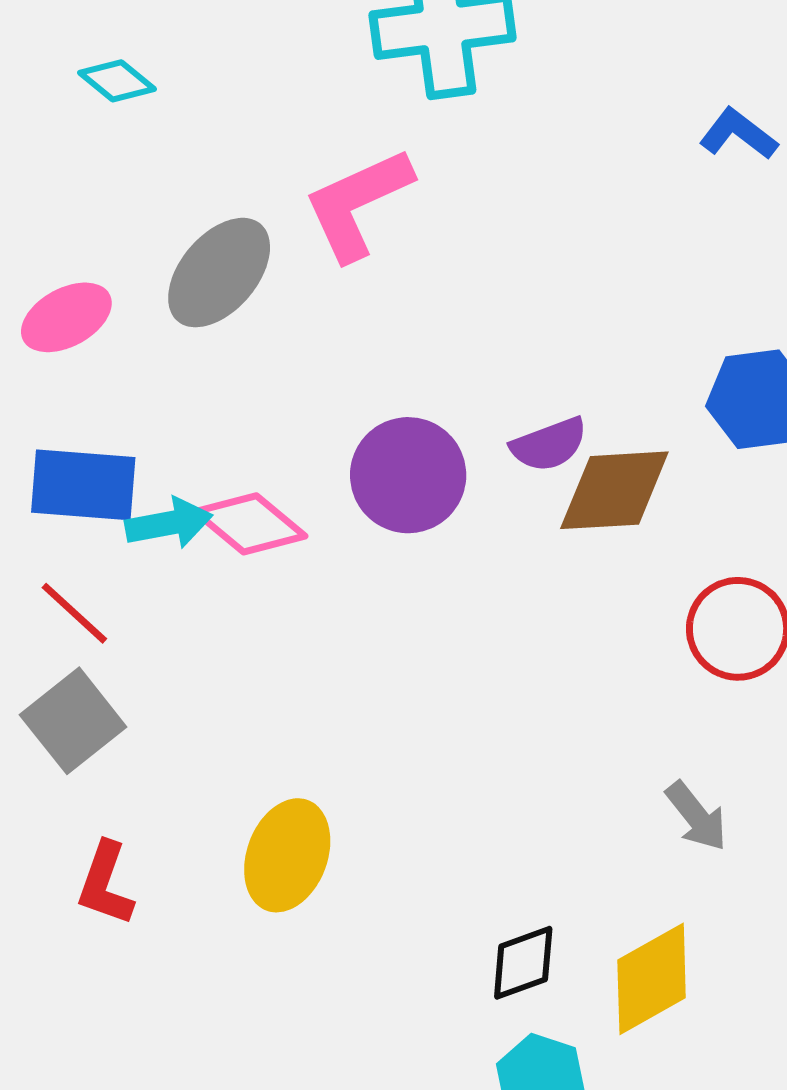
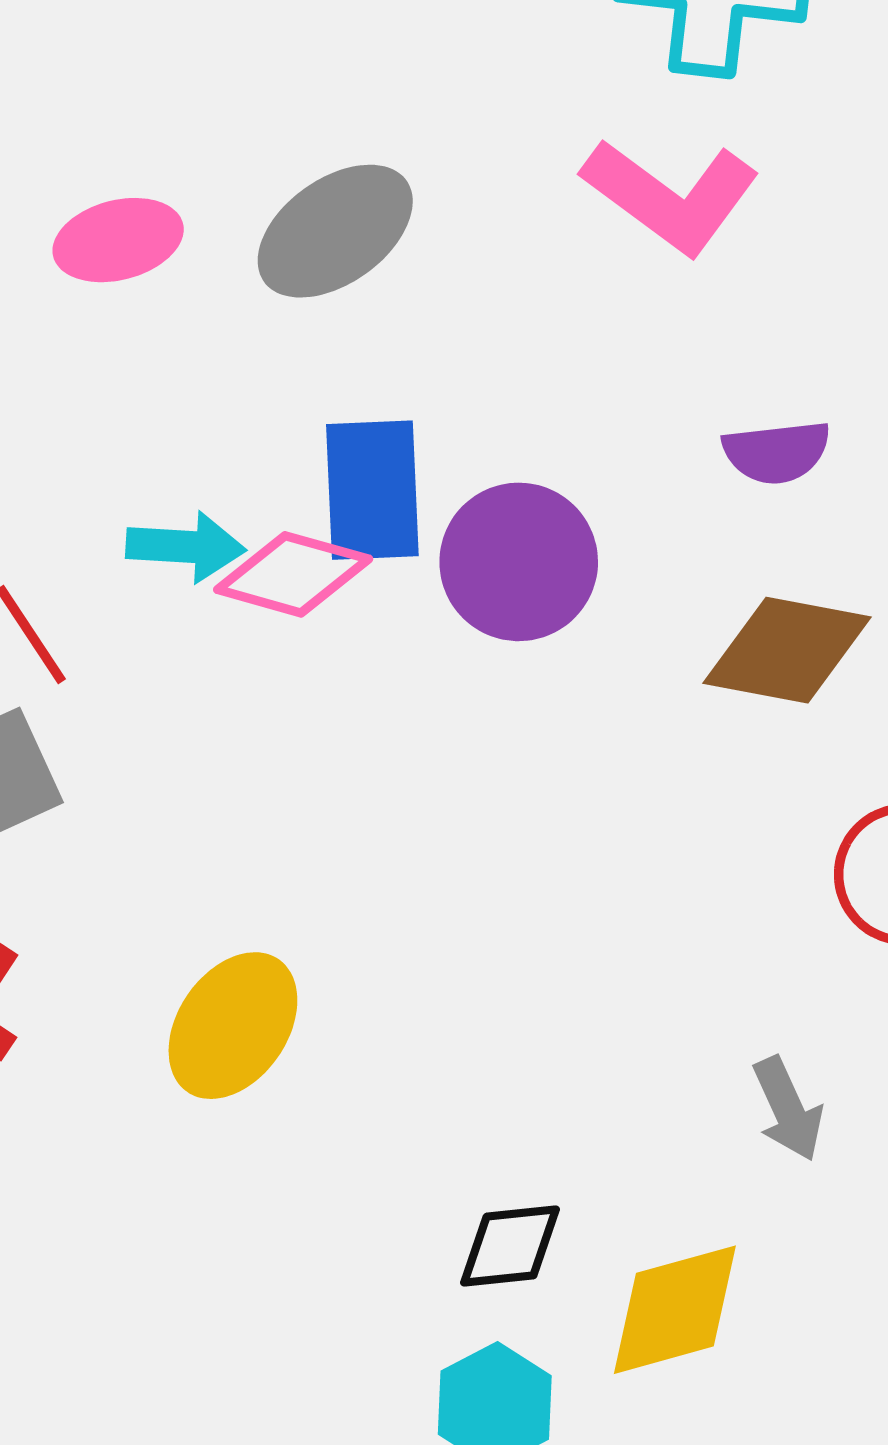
pink L-shape: (358, 204) -> (671, 196), moved, turned -133
purple semicircle: (549, 444) -> (777, 452), moved
blue rectangle: (83, 485) -> (372, 490), moved, turned 69
pink diamond: (250, 524) -> (293, 574), turned -38

